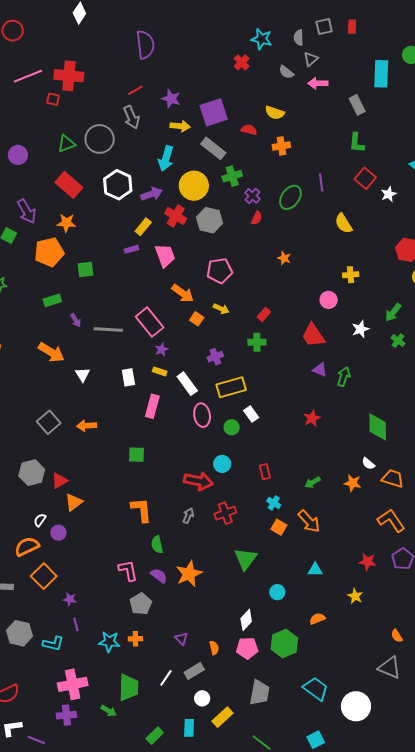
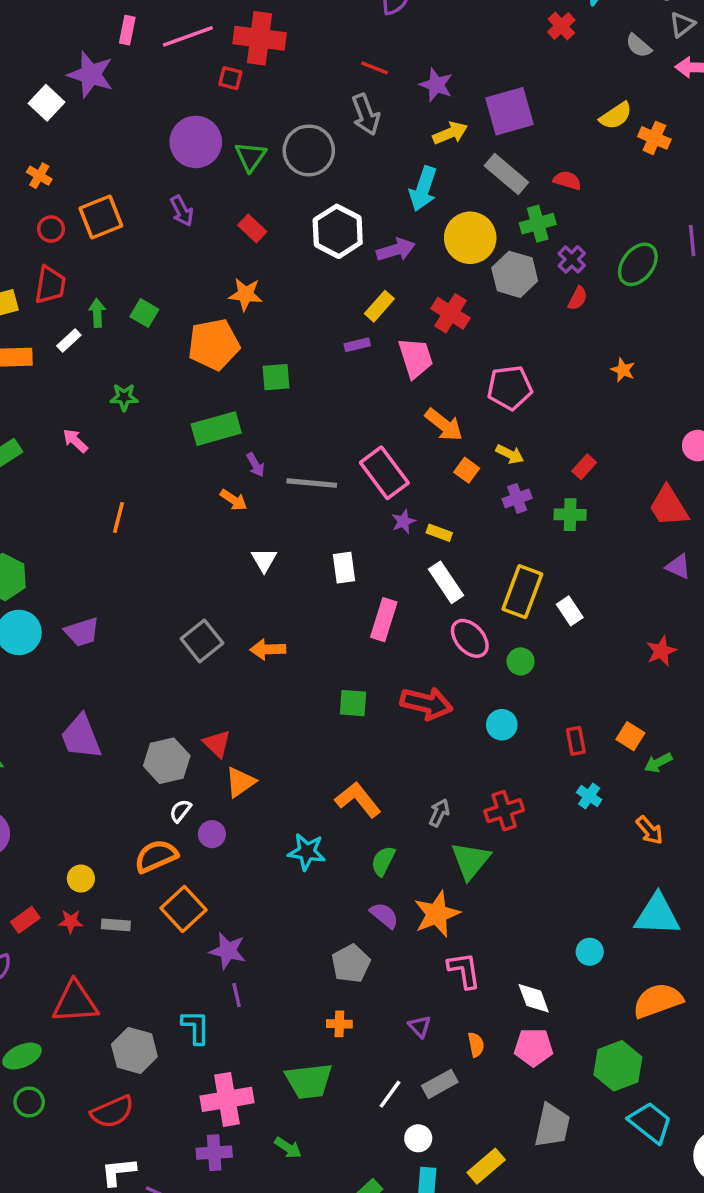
red line: (135, 90) -> (374, 68), turned 49
yellow semicircle: (275, 113) -> (616, 116), turned -54
yellow arrow: (180, 126) -> (450, 133), turned -30
red semicircle: (249, 130) -> (567, 180), moved
green triangle: (66, 144) -> (251, 157), turned -36
orange cross: (281, 146) -> (654, 138), moved, turned 30
purple circle: (18, 155) -> (196, 142), moved, size x1.5
red rectangle: (69, 185) -> (252, 228), size x0.6
purple arrow: (27, 211) -> (182, 211), moved, size x0.7
red cross: (176, 216) -> (451, 313), moved
gray hexagon: (210, 220) -> (515, 274), moved
green rectangle: (52, 300) -> (216, 429), size x1.5
orange arrow: (51, 352) -> (234, 500), moved, size x0.6
purple cross: (215, 357) -> (517, 498), moved
yellow rectangle: (160, 371) -> (439, 533), moved
yellow rectangle: (231, 387) -> (522, 592), turned -56
white rectangle: (251, 414) -> (570, 611), moved
pink ellipse: (202, 415) -> (470, 638), turned -35
gray hexagon: (32, 473) -> (167, 761), moved
red triangle: (59, 481) -> (217, 744), turned -48
red arrow: (199, 481) -> (426, 703), moved
orange L-shape: (141, 510) -> (358, 800), turned -36
orange arrow: (309, 521) -> (650, 830), size x0.7
orange square: (279, 527) -> (630, 736), moved
green semicircle: (157, 544) -> (383, 861), turned 36
green triangle: (246, 559) -> (471, 861), moved
pink L-shape: (128, 570) -> (464, 970), moved
cyan triangle: (315, 570) -> (657, 915), size x1.8
purple star: (70, 599) -> (228, 951), size x1.5
orange semicircle: (317, 619) -> (658, 1001), size x1.8
white diamond: (246, 620) -> (534, 998), turned -65
gray hexagon: (20, 633) -> (134, 1050), moved
cyan star: (109, 642) -> (307, 852), moved
green hexagon: (284, 643) -> (618, 1066), moved
cyan L-shape: (53, 644) -> (196, 1027), turned -105
green trapezoid: (129, 688) -> (309, 1081), moved, turned 80
white circle: (202, 698) -> (418, 1138), moved

